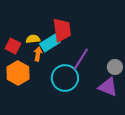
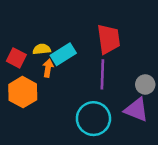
red trapezoid: (62, 30) -> (109, 39), moved
purple line: (81, 59) -> (102, 74), turned -30
cyan circle: (65, 78) -> (93, 119), moved

